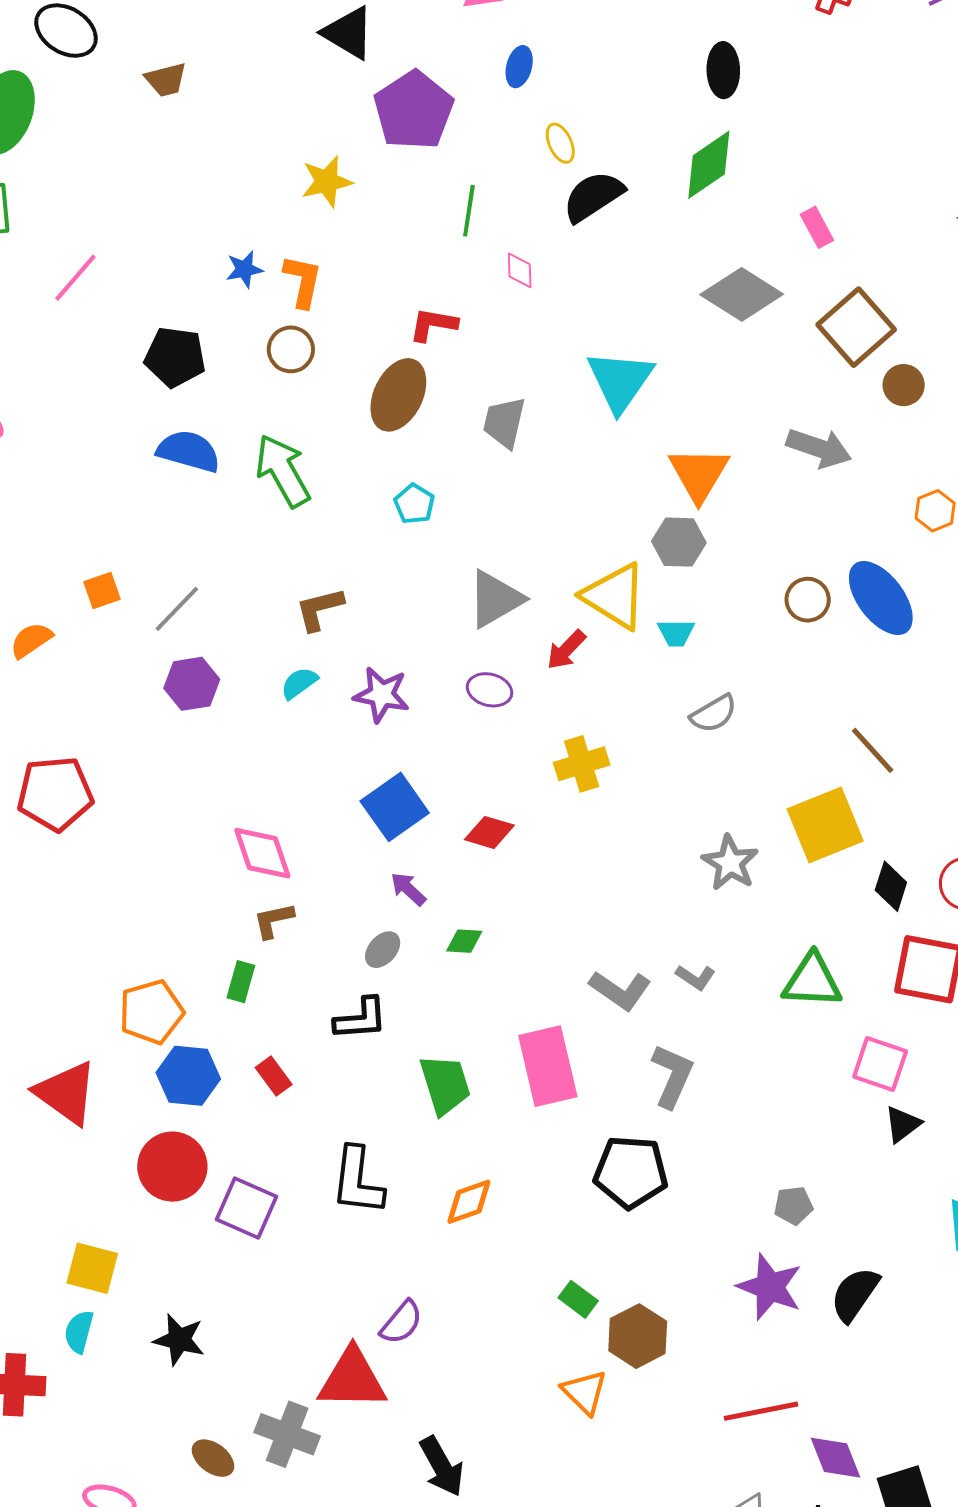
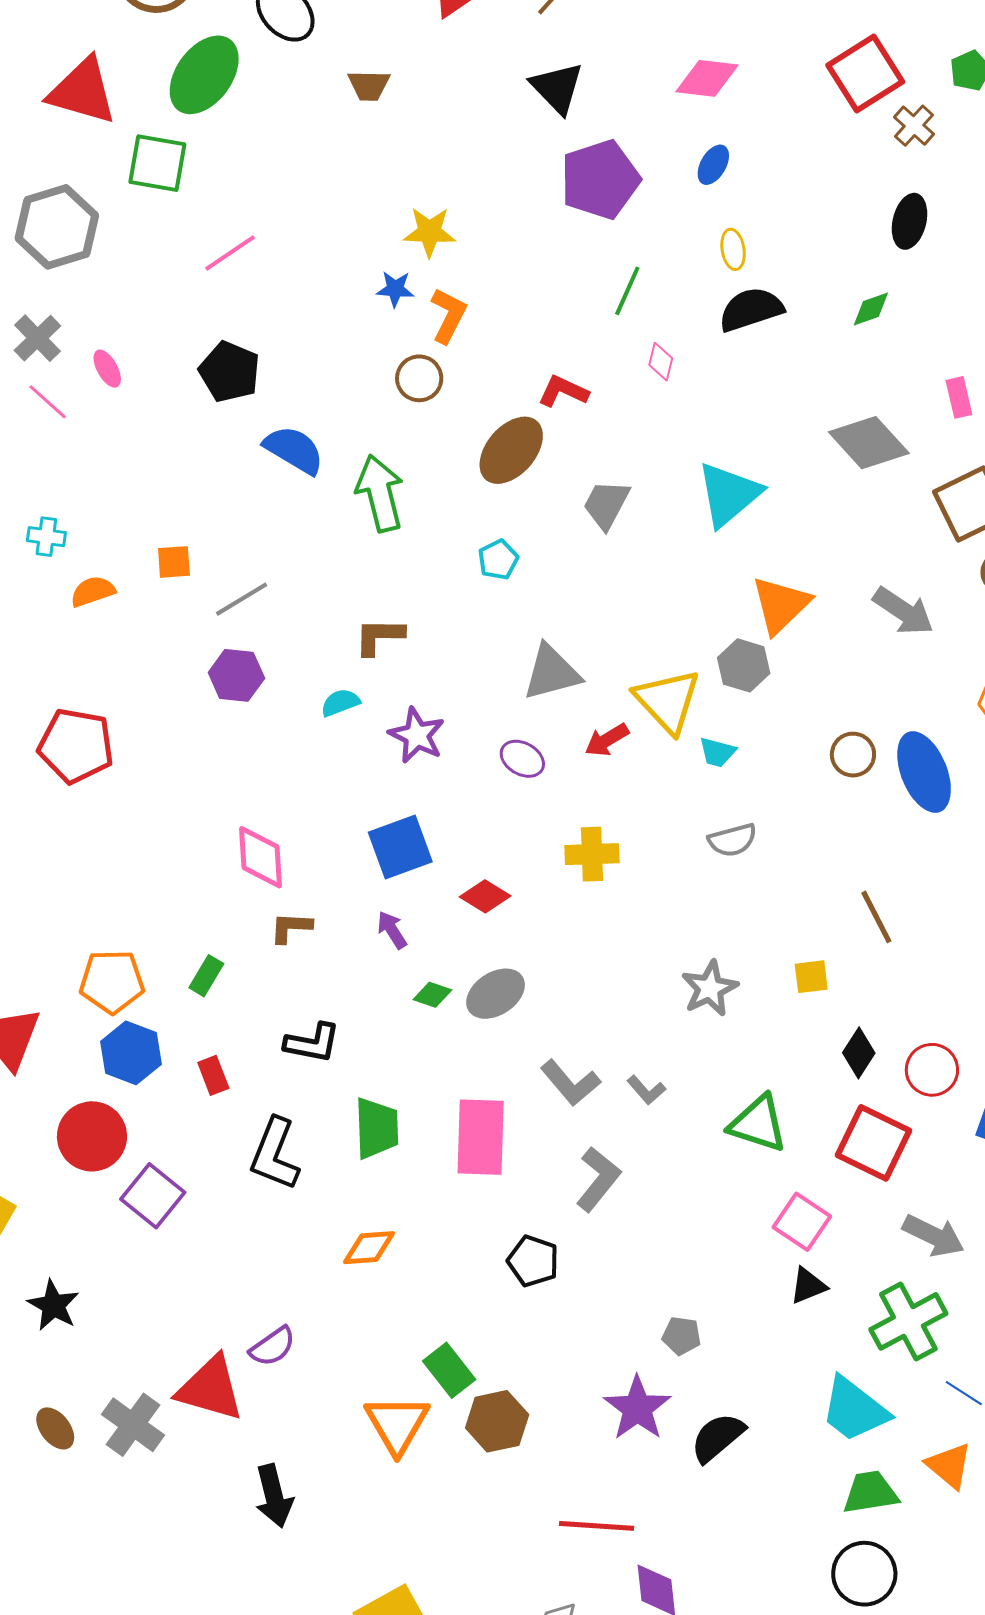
green diamond: (709, 165) -> (871, 309), size x0.6
yellow star: (327, 182) -> (430, 232), moved
black pentagon: (175, 357) -> (230, 372), moved
yellow square: (825, 825) -> (811, 977), size x0.5
brown L-shape: (274, 920) -> (291, 927), moved
gray ellipse: (383, 950) -> (496, 994), moved, size x1.5
black pentagon: (631, 1172) -> (533, 1261), size x0.7
black L-shape: (357, 1181) -> (275, 1154), moved
green rectangle: (578, 1299) -> (449, 1370), size x1.4
orange triangle: (585, 1392) -> (397, 1424), moved, size x1.4

